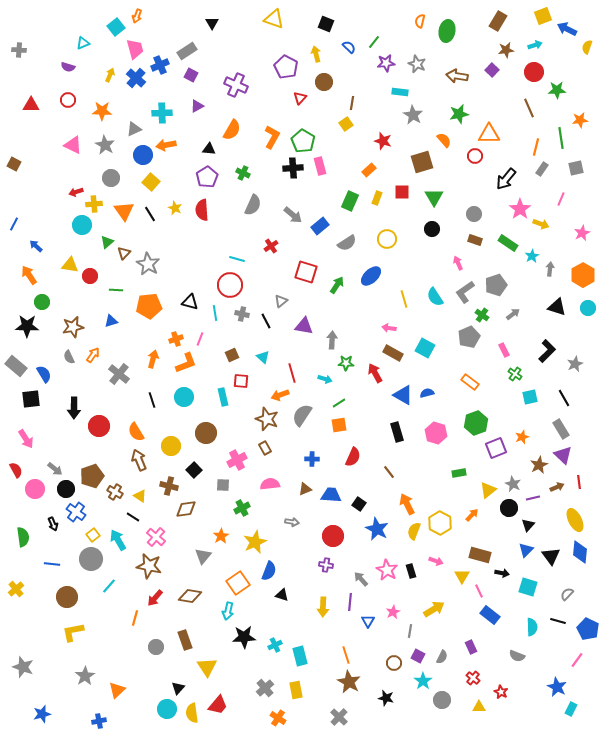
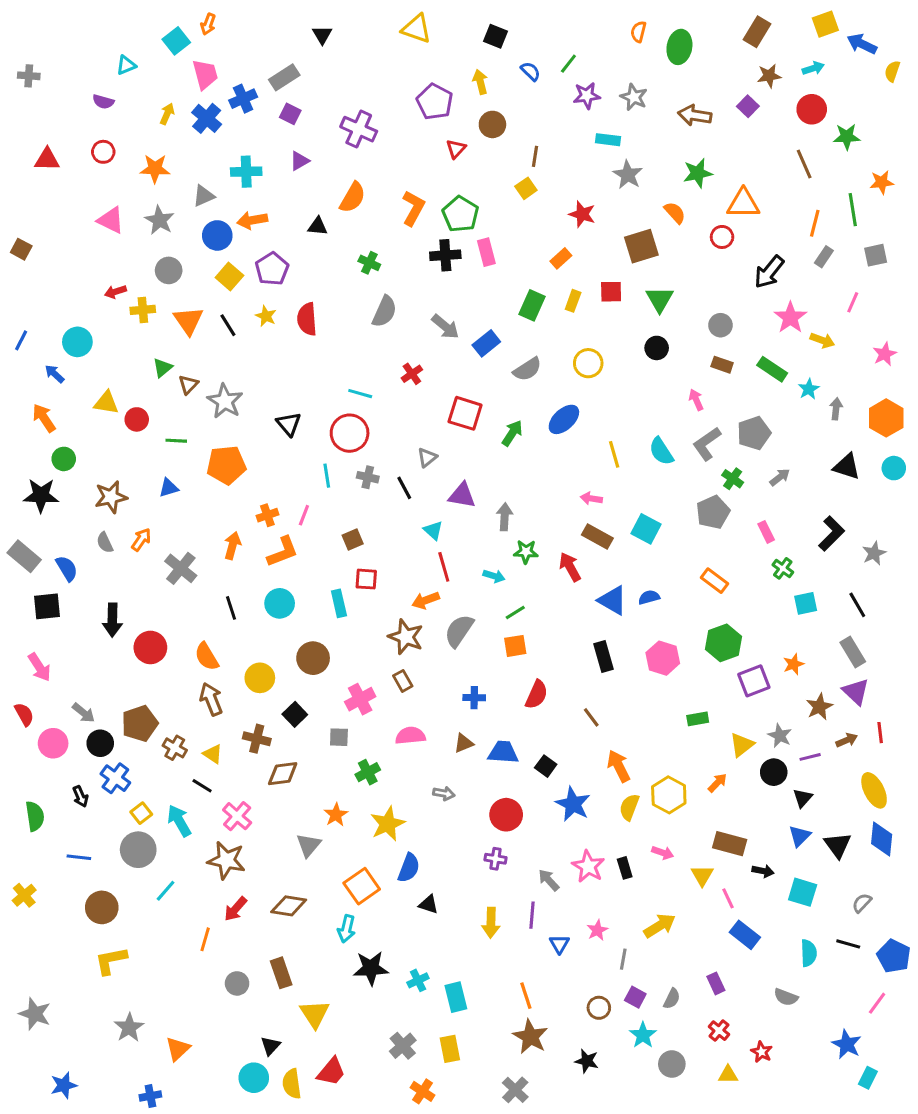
purple pentagon: (207, 177) -> (272, 269), moved
cyan circle: (82, 225) -> (77, 342), moved
black triangle: (190, 302) -> (289, 424), moved, turned 36
cyan triangle: (263, 357) -> (433, 530), moved

